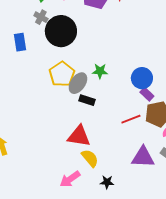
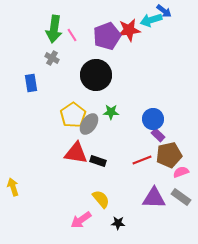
black circle: (61, 31) -> (96, 75), moved
black rectangle: (87, 100) -> (98, 161), moved
red triangle: (79, 136) -> (76, 153), moved

